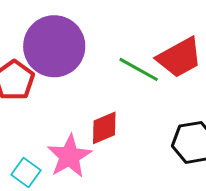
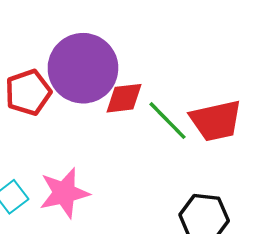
red diamond: (104, 128) -> (124, 98), moved

